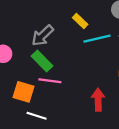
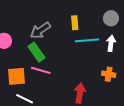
yellow rectangle: (80, 21) -> (75, 23), turned 32
orange square: (23, 92) -> (16, 76), turned -30

